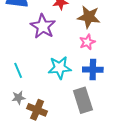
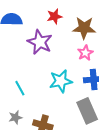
gray star: (19, 98) -> (15, 117), moved

